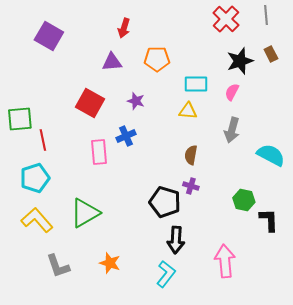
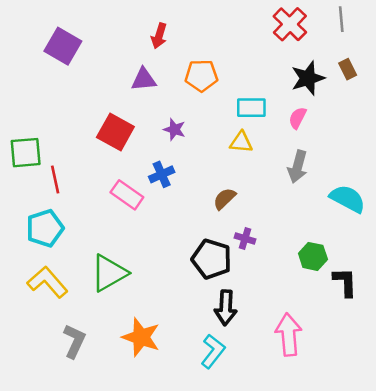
pink rectangle: (99, 152) -> (127, 195), turned -50
brown semicircle: (191, 155) -> (224, 199), moved, turned 36
orange star: (110, 263) -> (141, 337), size x1.4
gray L-shape: (58, 266) -> (74, 341), turned -136

